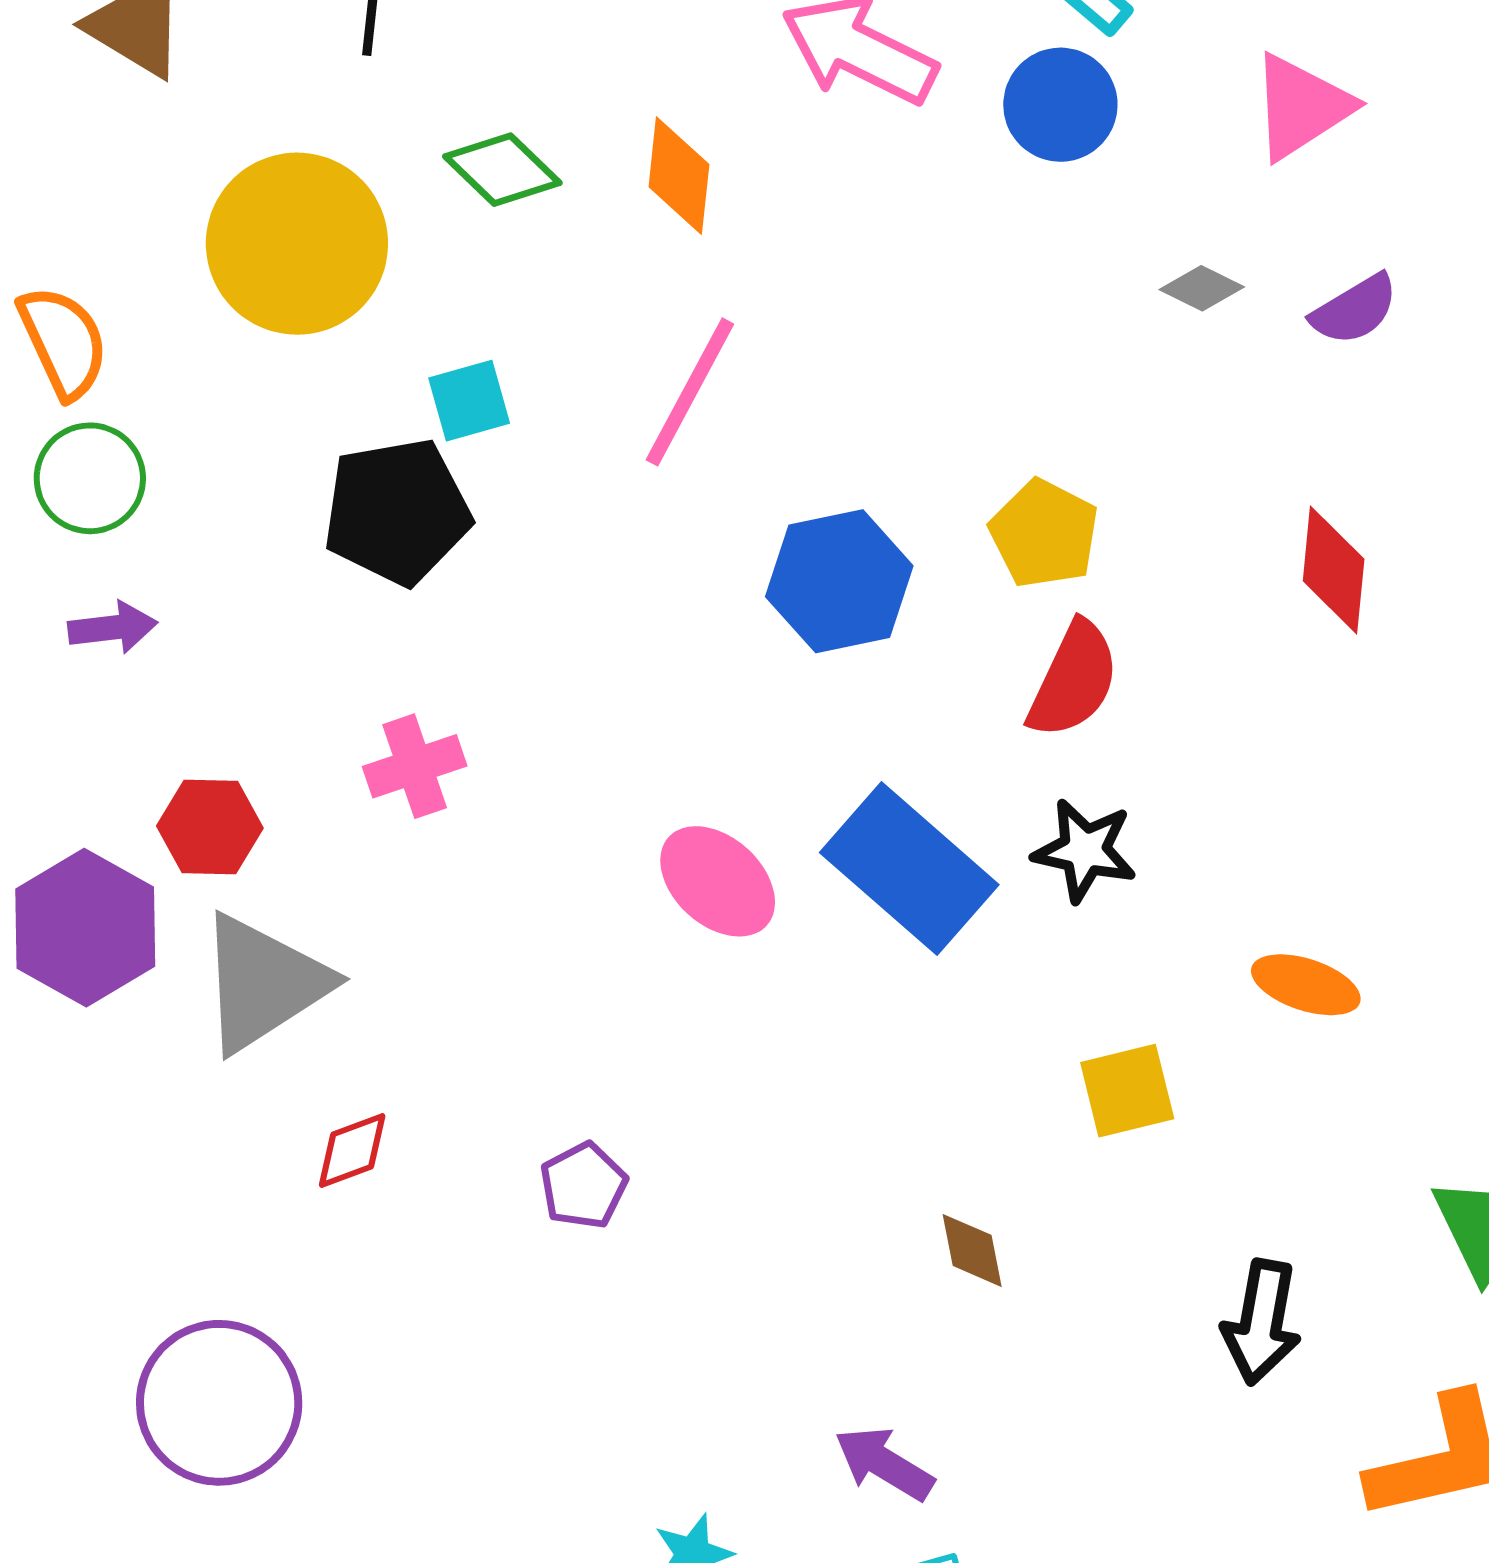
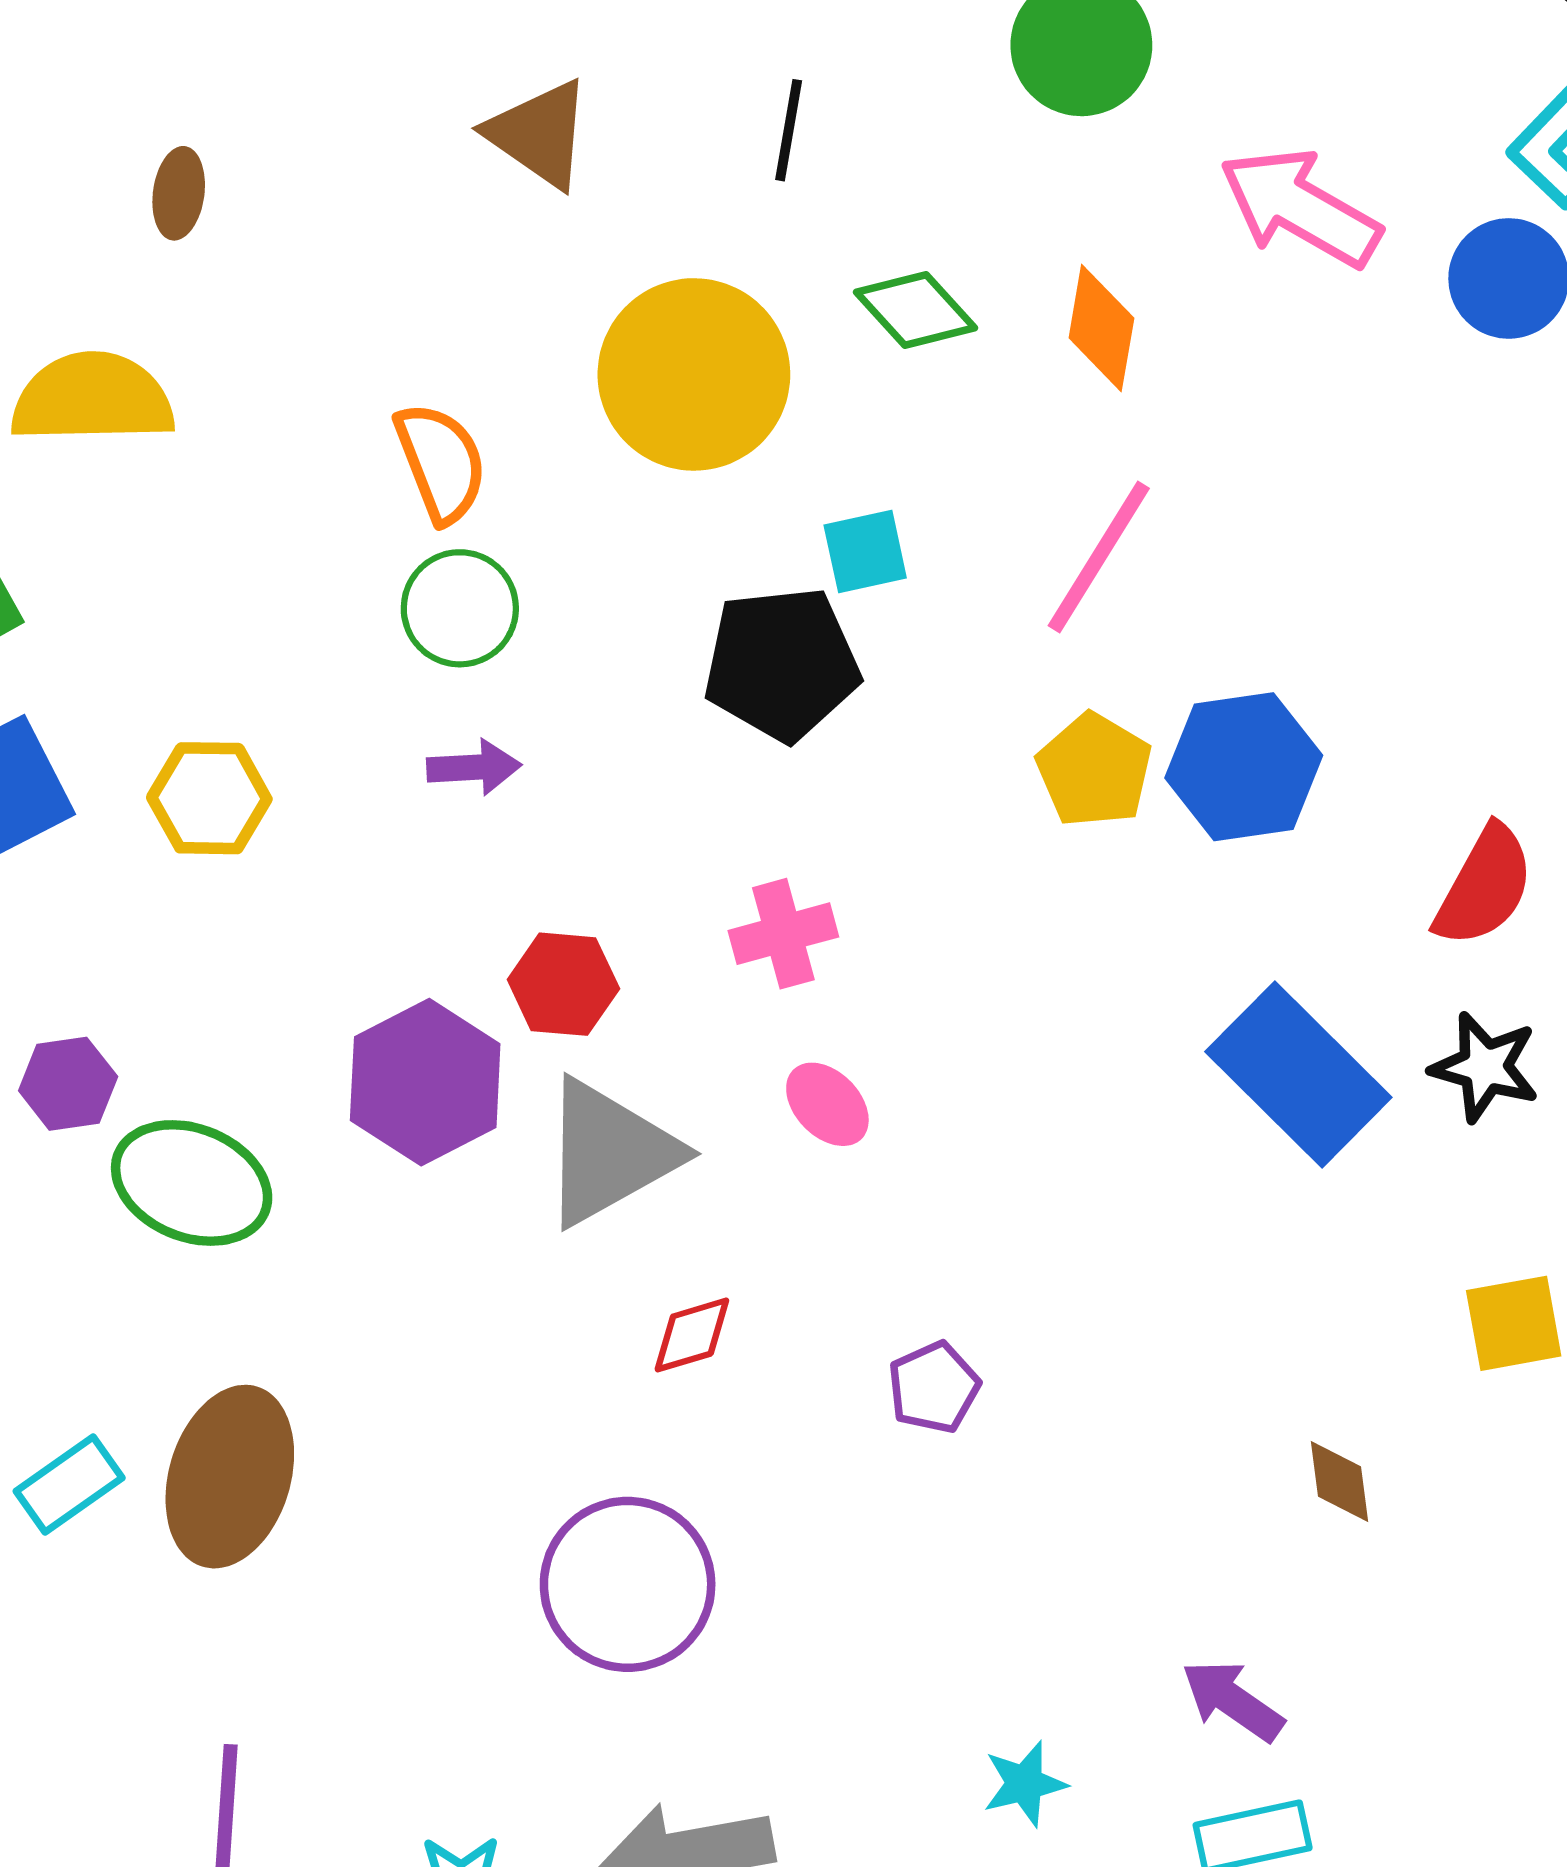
yellow pentagon: (1044, 534) -> (1094, 770), moved
pink ellipse: (718, 881) -> (827, 1104), moved, size x0.7
purple circle: (219, 1403) -> (628, 1584), moved

